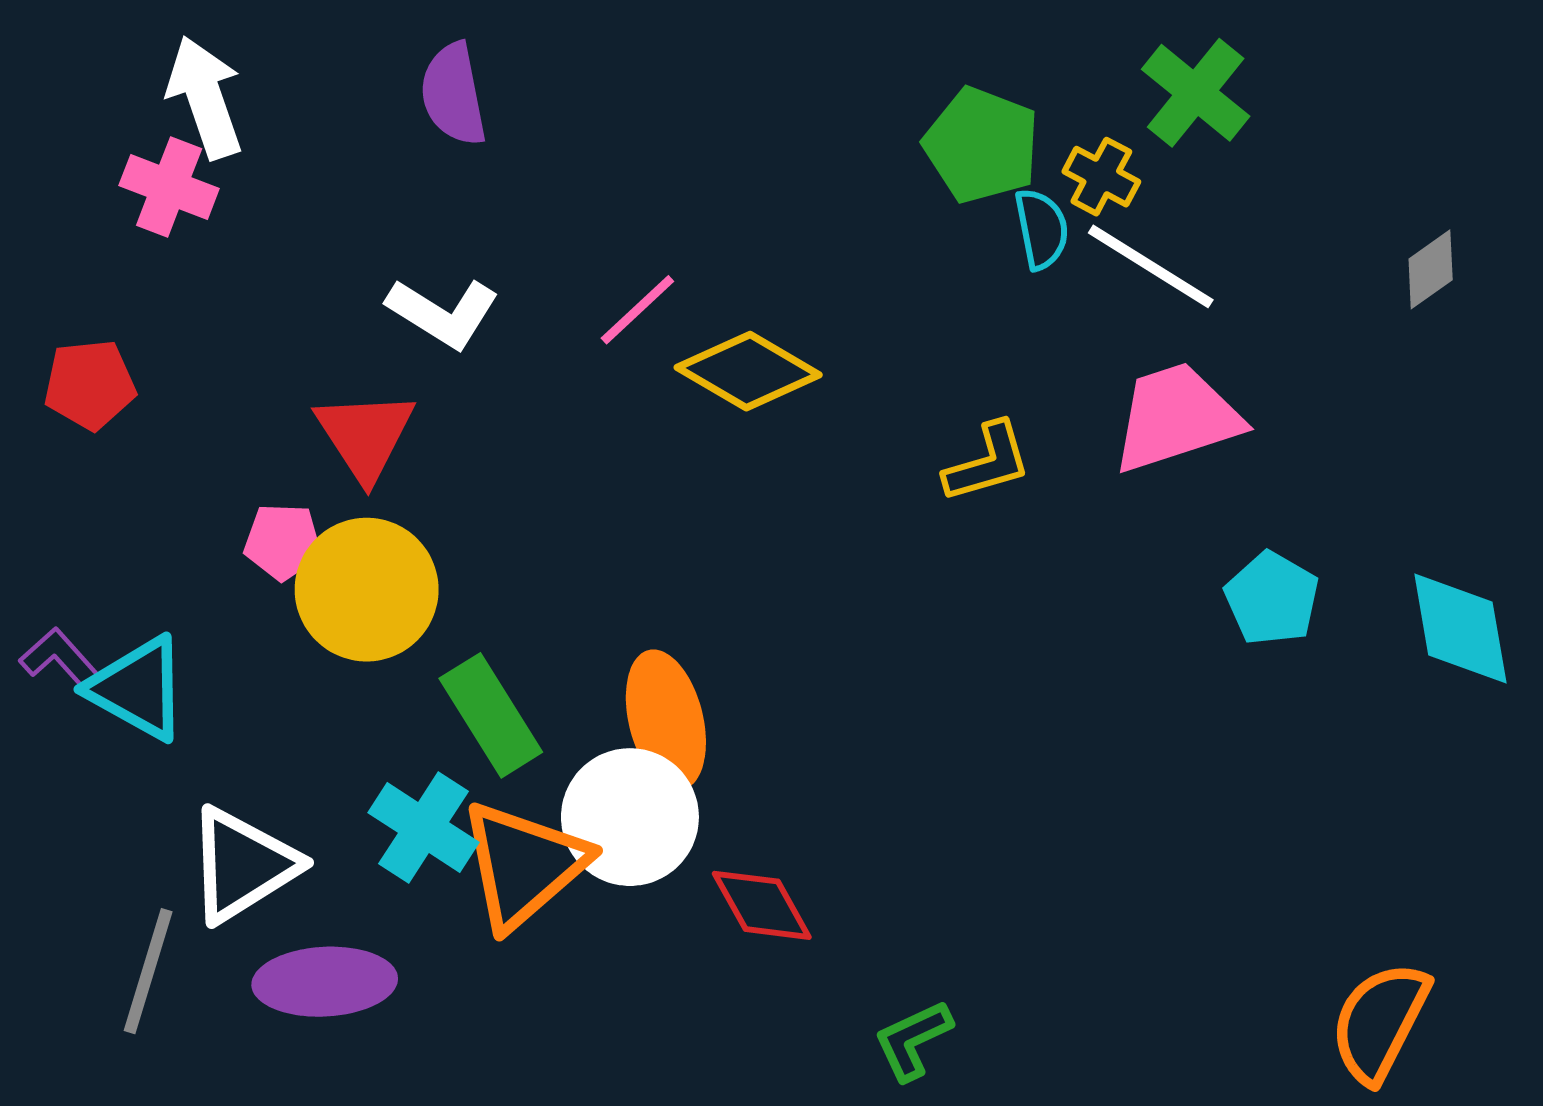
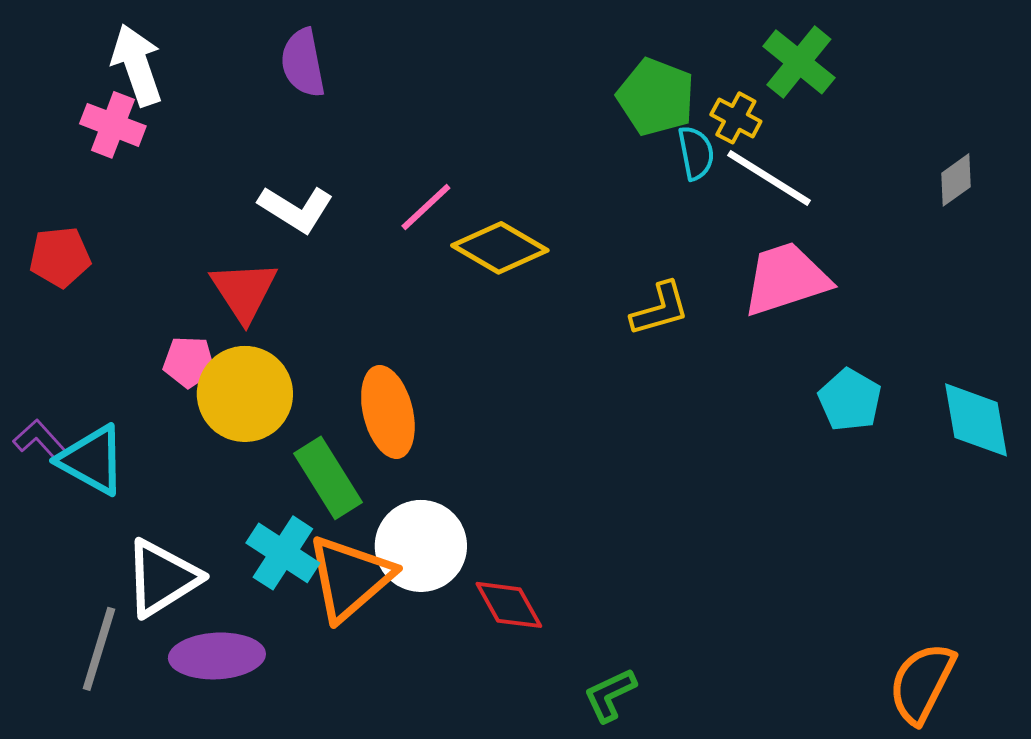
orange ellipse: (666, 720) -> (388, 412), moved

